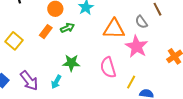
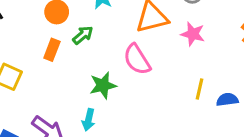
pink star: (137, 47) -> (193, 34), size x0.7
pink semicircle: (108, 67) -> (137, 59), moved

